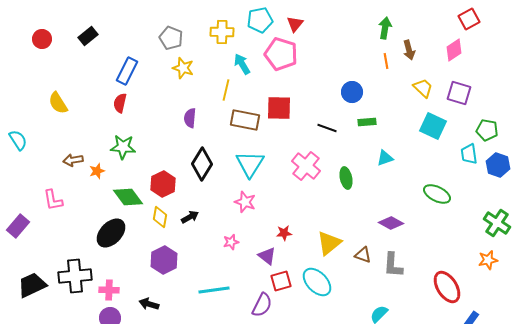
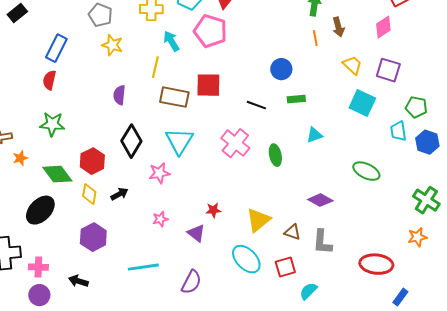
orange star: (97, 171) -> (20, 158), moved
pink star: (245, 202) -> (159, 173), moved, turned -30
red square: (281, 281) -> (285, 267), moved
red ellipse: (447, 287) -> (376, 264), turned -52

